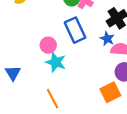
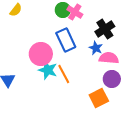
pink circle: (48, 45) -> (41, 54), size x1.5
orange line: (53, 99) -> (64, 74), moved

